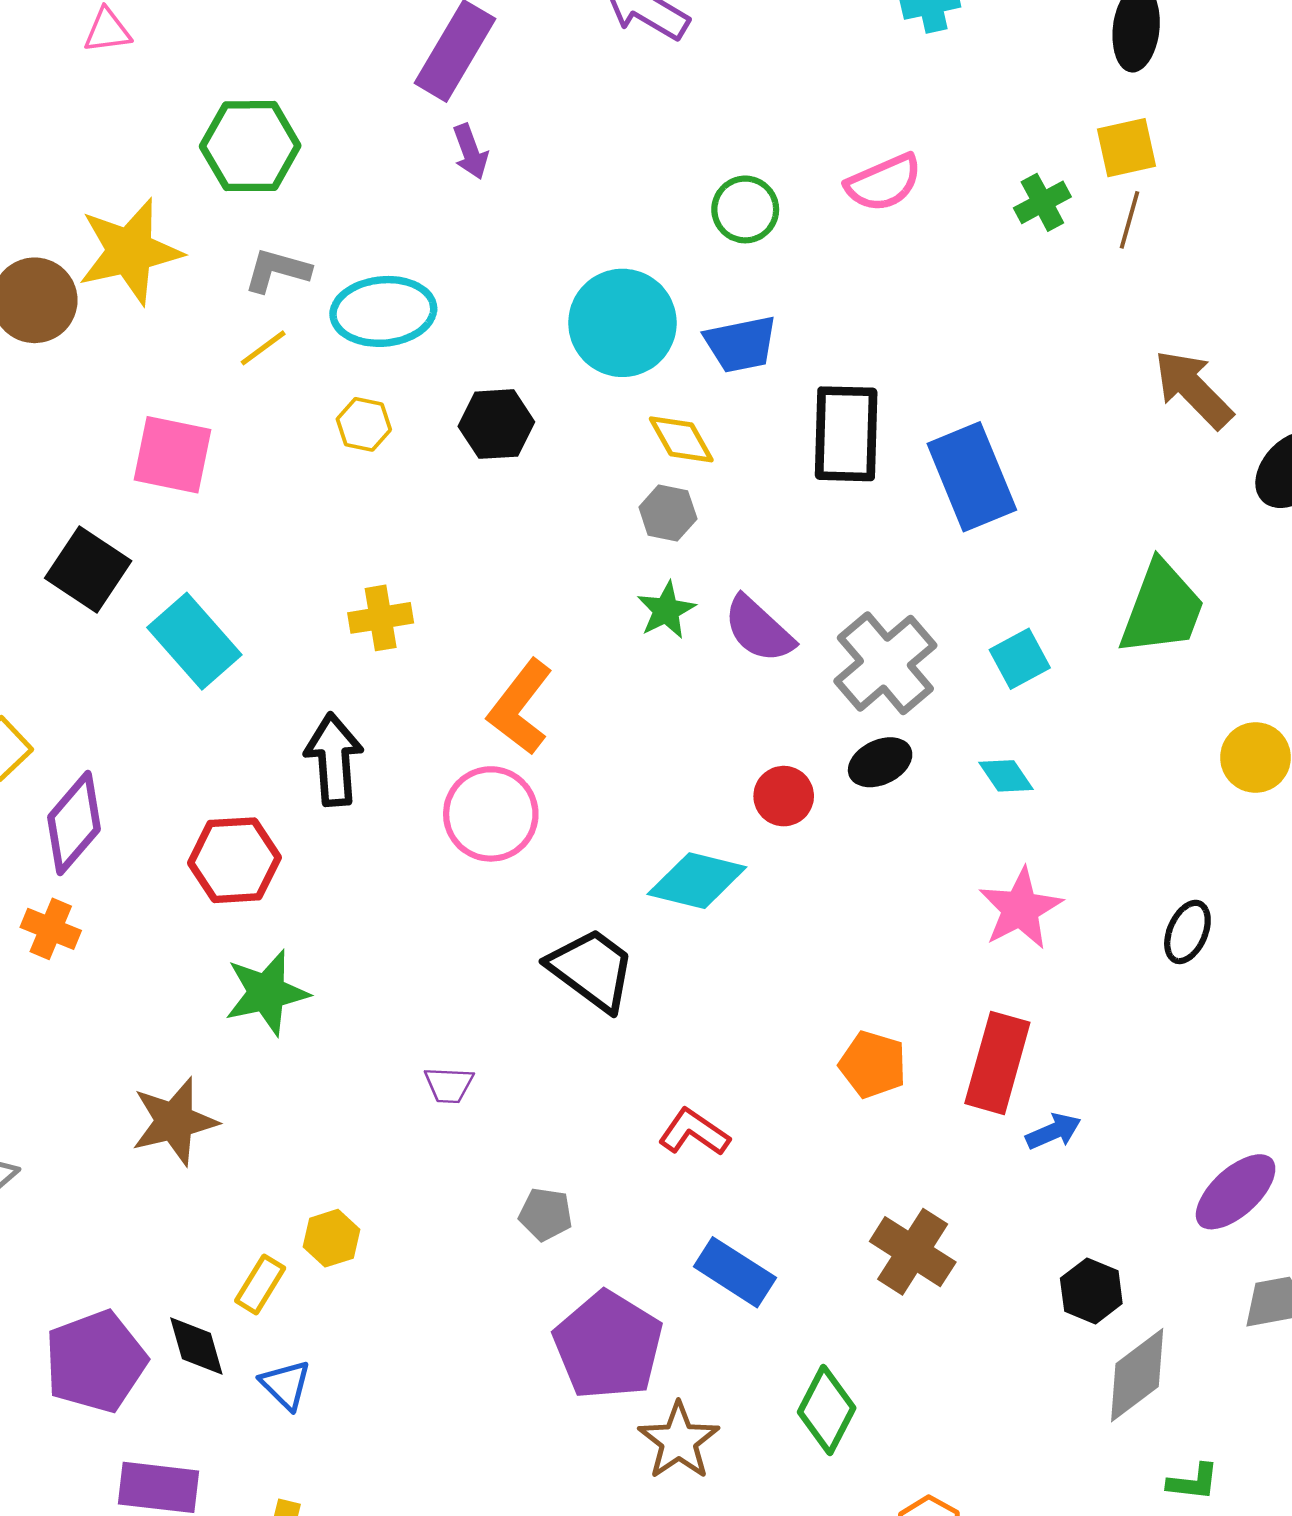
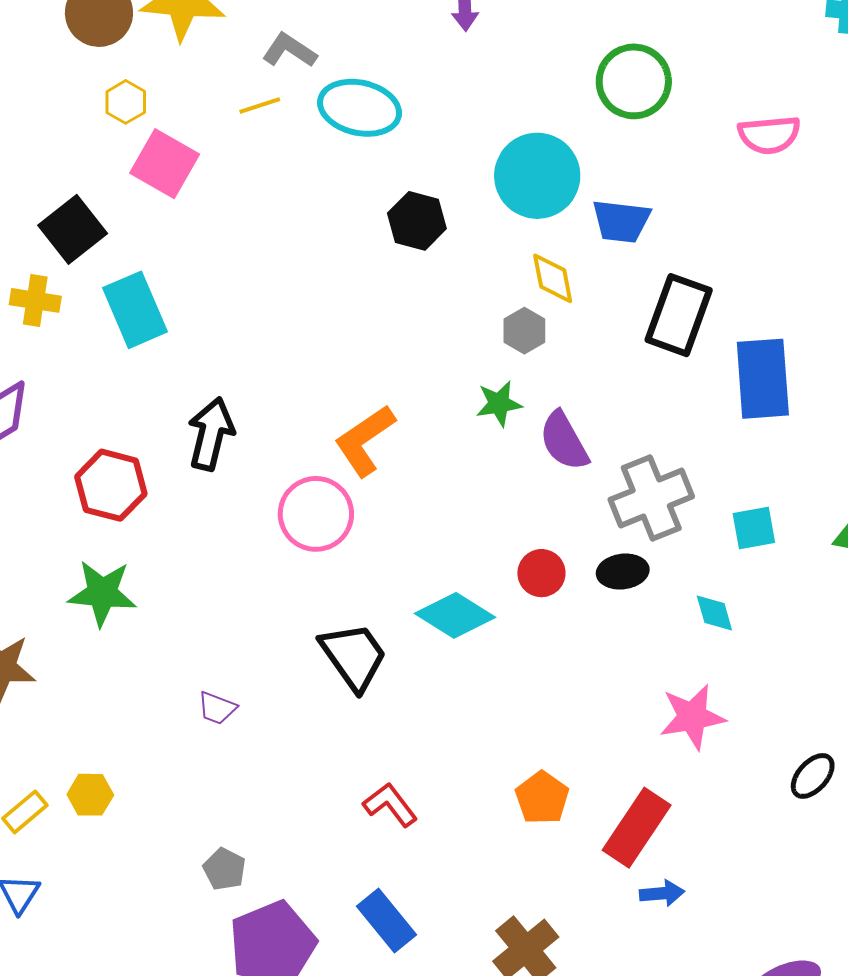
green circle: (745, 209) -> (634, 81), moved, size x1.4
yellow hexagon: (364, 424) -> (126, 102), moved
yellow cross: (381, 618) -> (35, 300), moved
gray pentagon: (546, 1214) -> (224, 869), moved

